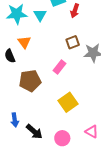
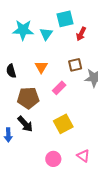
orange triangle: (24, 42) -> (41, 67), moved
black arrow: (34, 132) -> (25, 124), moved

